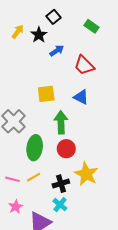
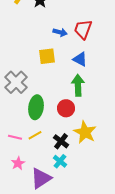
blue arrow: (57, 51) -> (60, 32), moved, turned 48
red trapezoid: (84, 65) -> (83, 29), turned 65
green arrow: (61, 122) -> (78, 85), moved
black cross: (61, 184) -> (61, 141), turned -35

